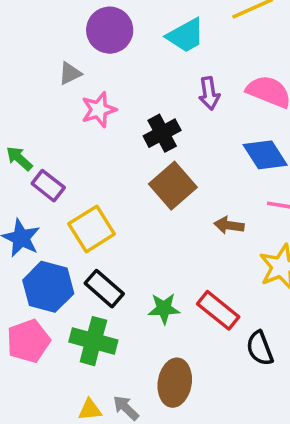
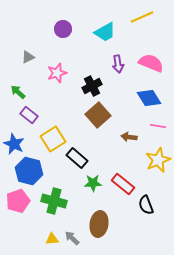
purple circle: (110, 30) -> (63, 29), size x0.7
gray triangle: (70, 73) -> (28, 57), moved
green arrow: (19, 158) -> (18, 92), moved
black rectangle: (104, 289) -> (77, 158), moved

